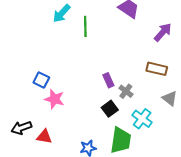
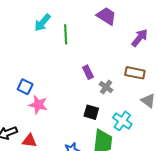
purple rectangle: (108, 80) -> (88, 72), moved
gray cross: (126, 91) -> (106, 87), moved
black square: (110, 109) -> (91, 112), turned -35

